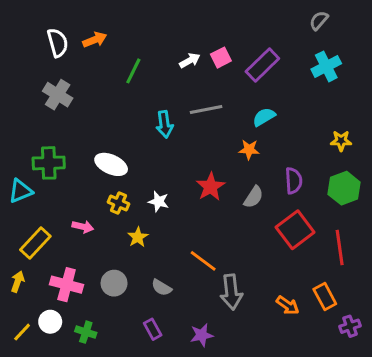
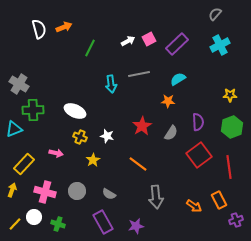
gray cross: (58, 95) -> (19, 84), moved
orange line: (203, 261) -> (138, 164), moved
purple rectangle: (153, 329) -> (103, 222), size x1.6

